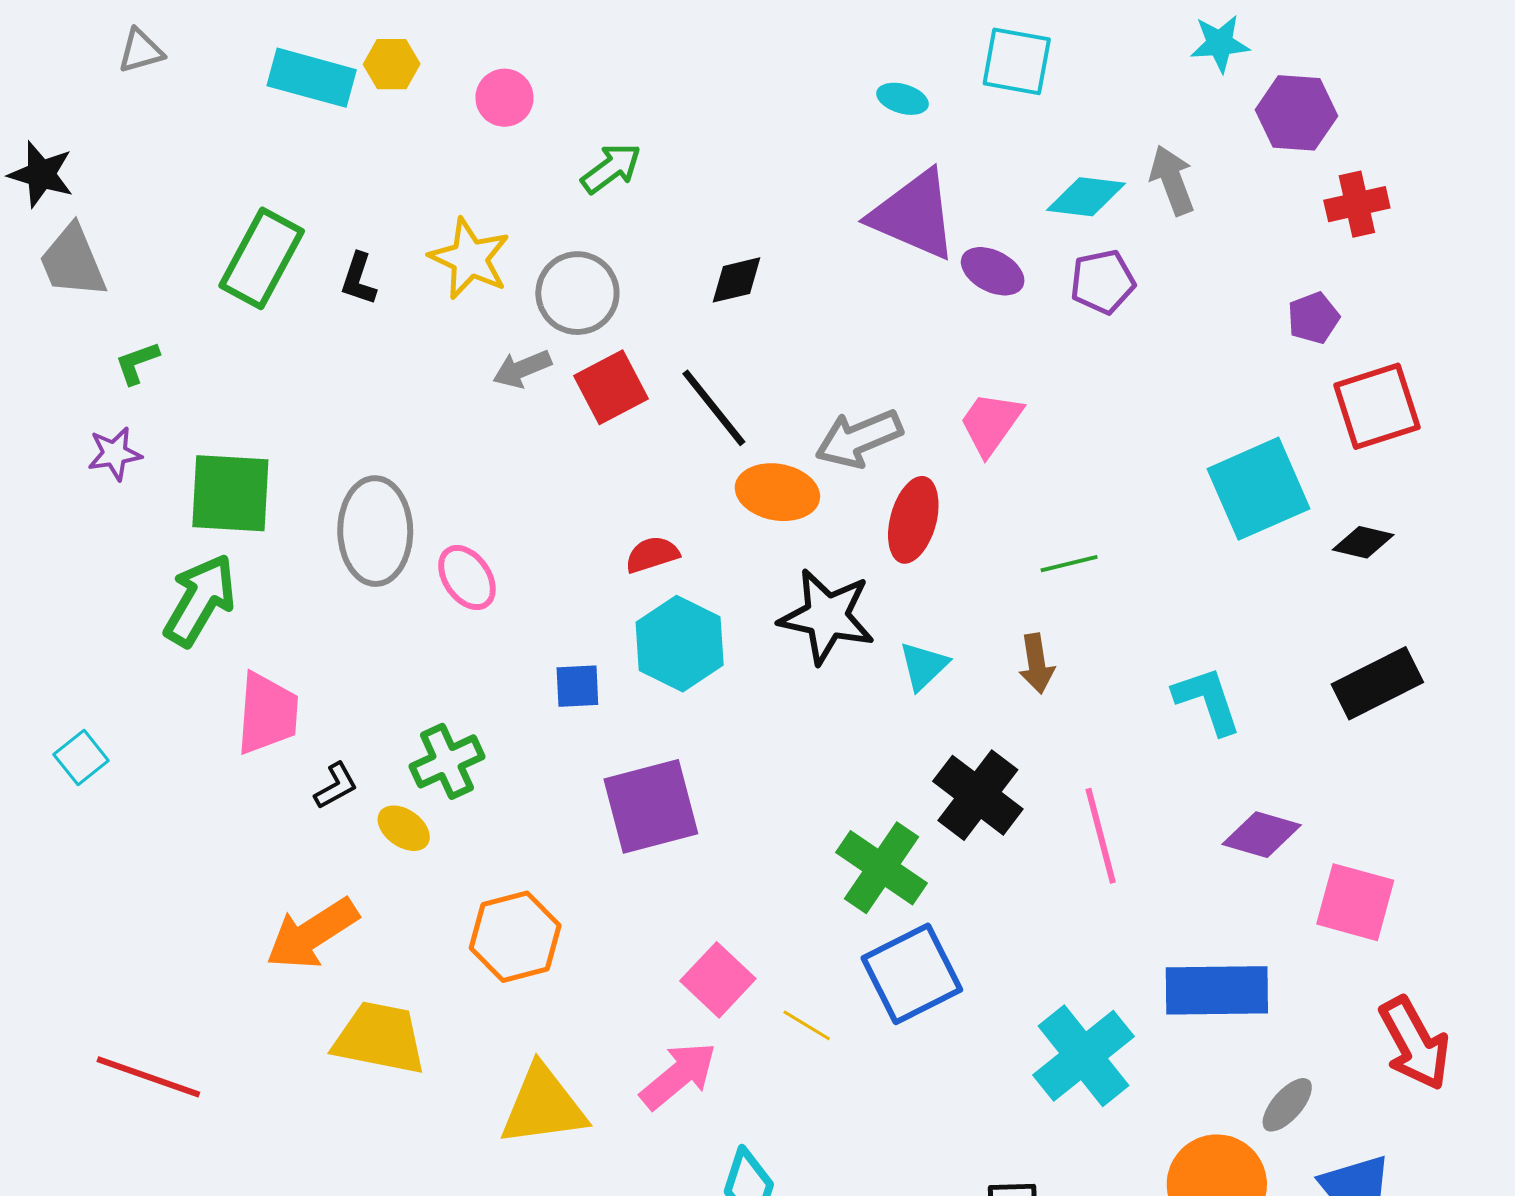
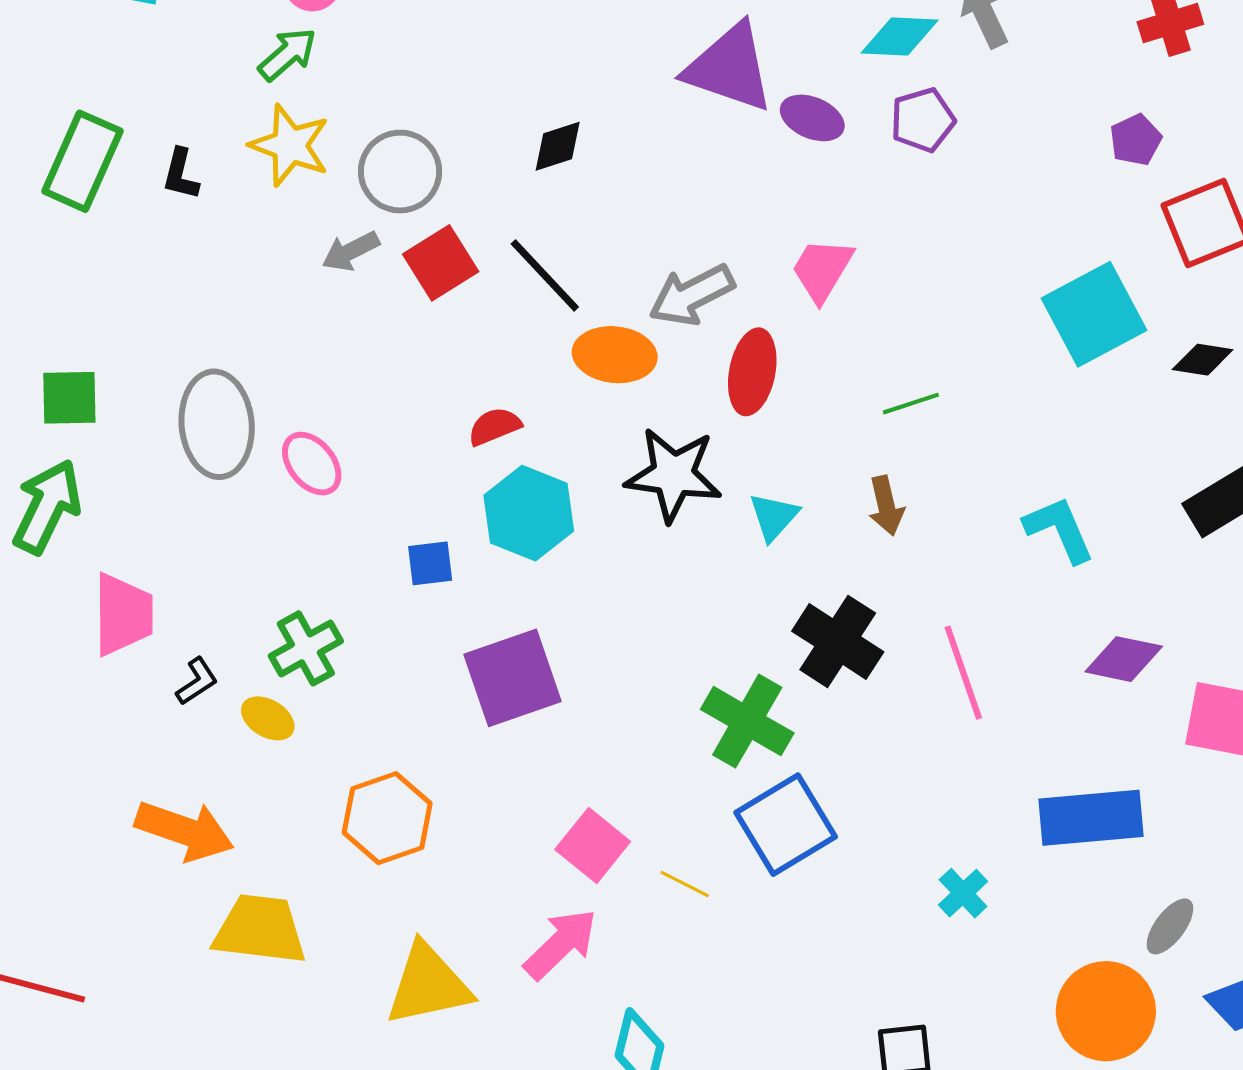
green arrow: (611, 168) -> (287, 54), moved
green square: (230, 493) -> (69, 398), size x0.7
orange arrow: (312, 934) -> (185, 831), turned -124
cyan cross: (1083, 1056) -> (963, 893), size x0.5

